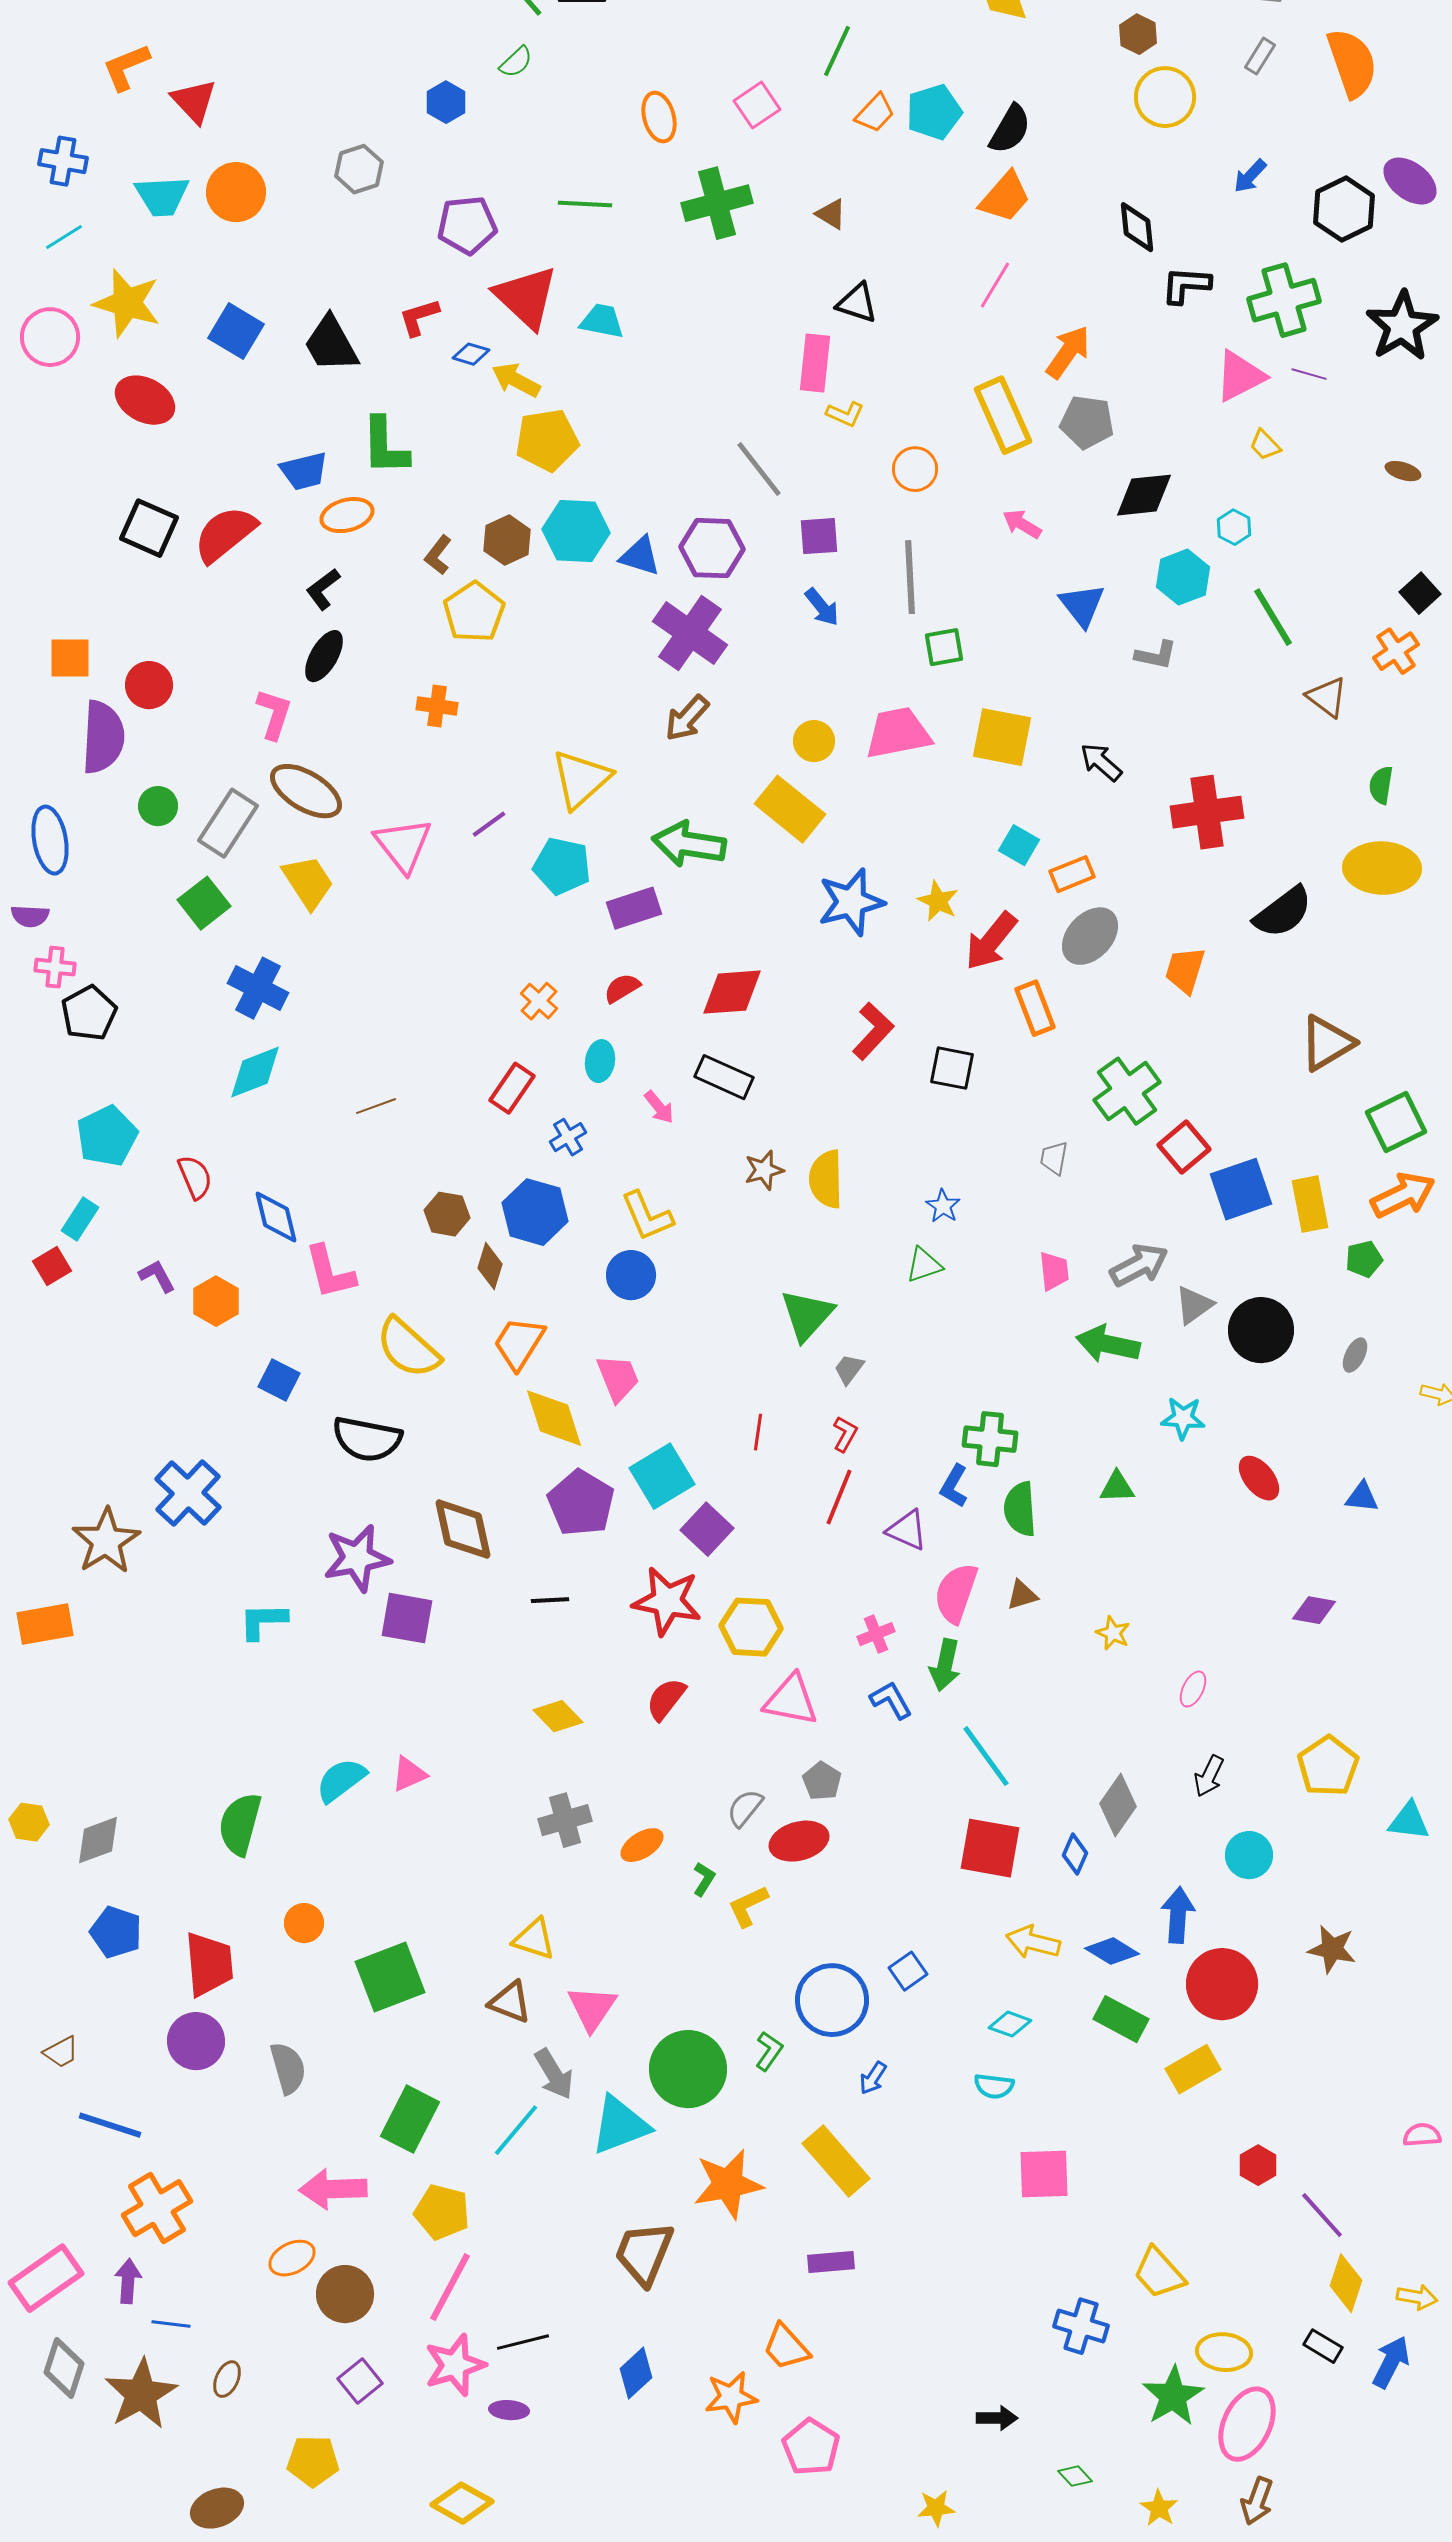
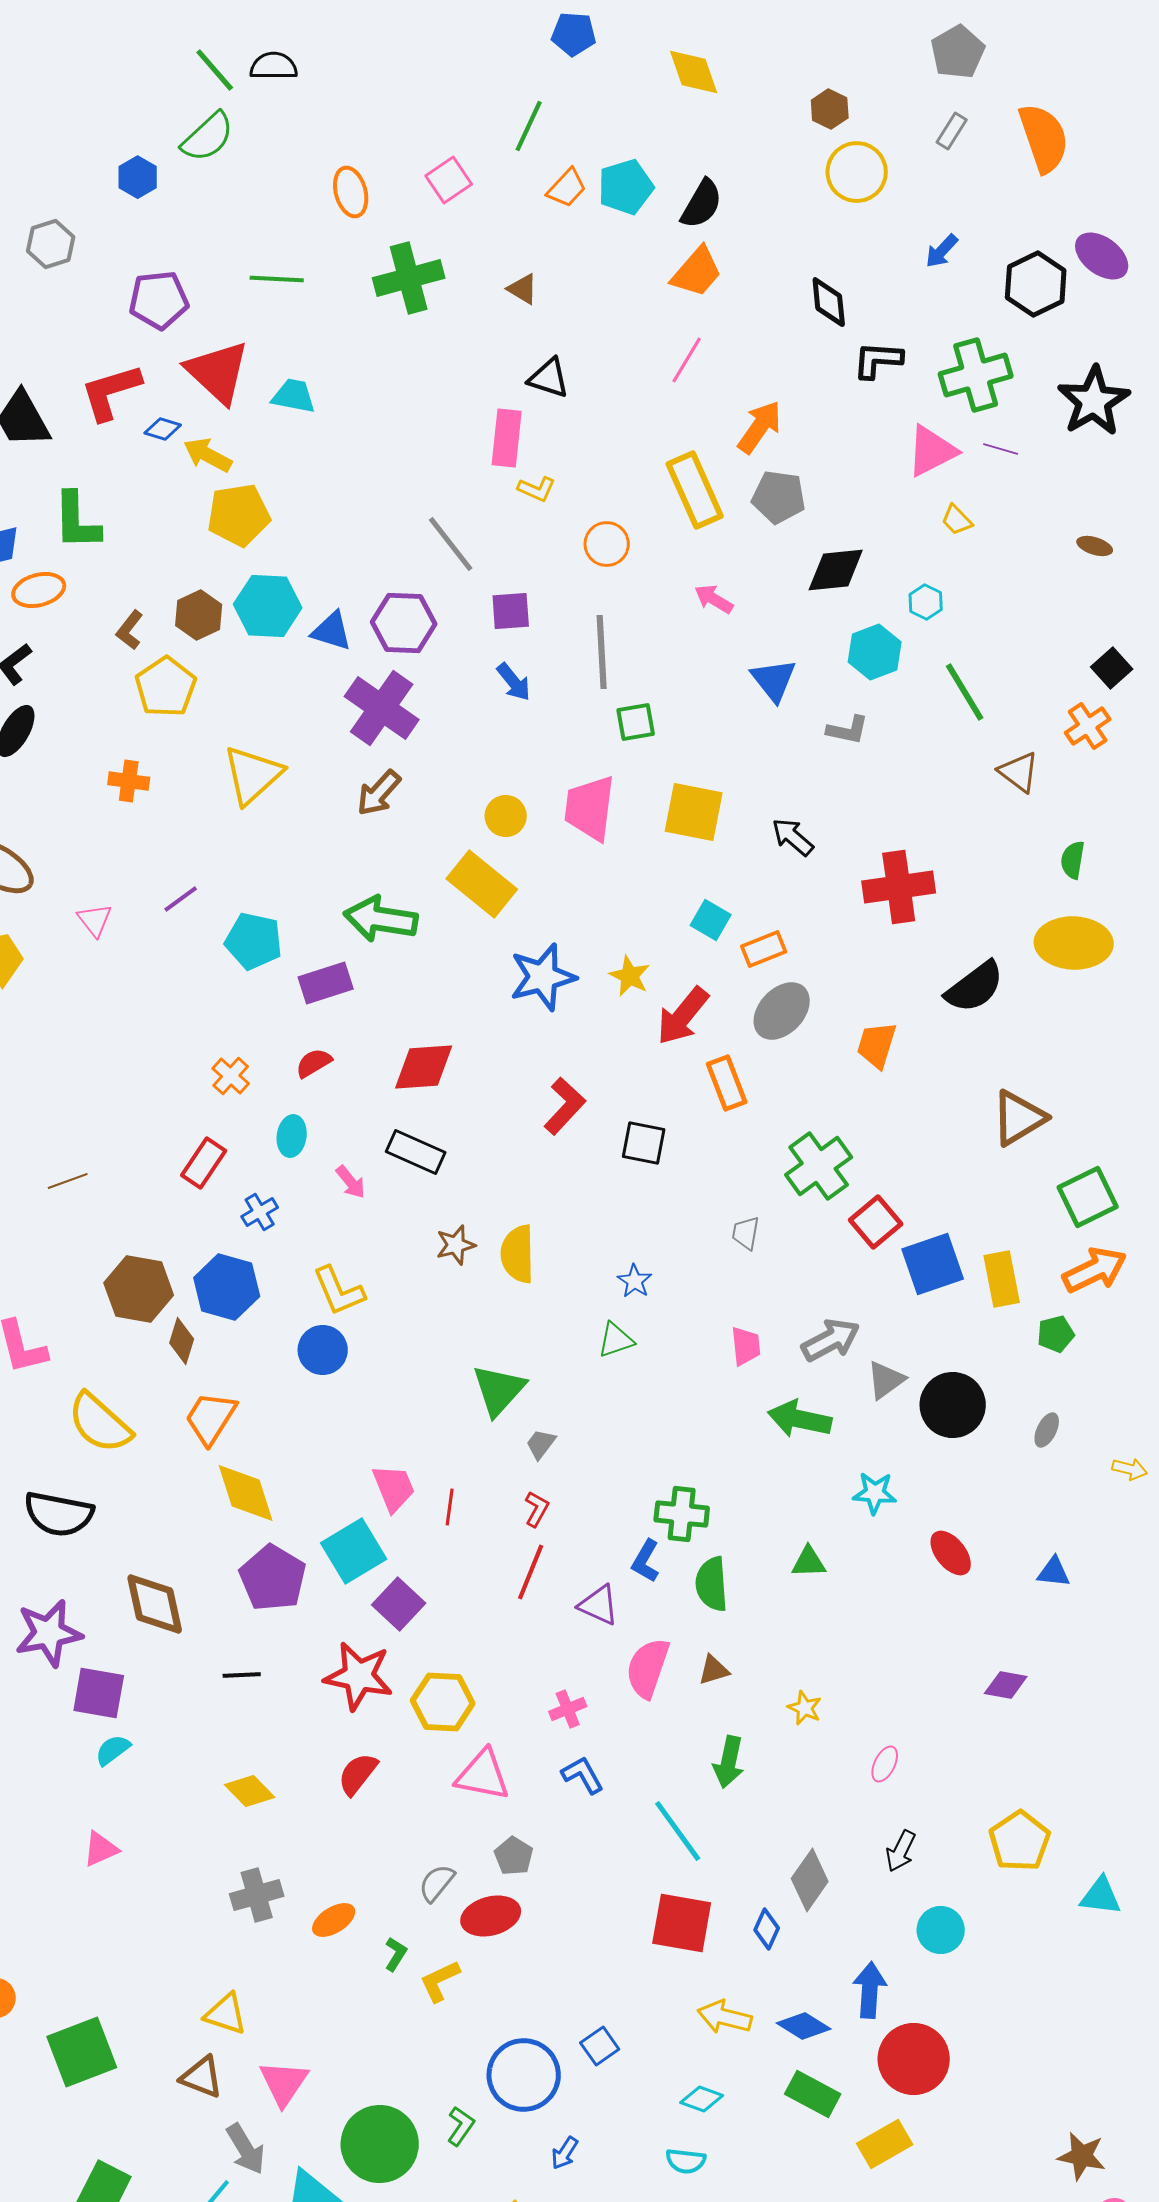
green semicircle: (516, 62) -> (208, 137), size x1.6
red L-shape: (419, 317) -> (111, 392), size x1.5
pink trapezoid: (898, 733) -> (590, 808), turned -72
yellow triangle: (581, 779) -> (253, 775), moved
pink triangle: (403, 845) -> (95, 920), size x0.6
brown hexagon: (447, 1214) -> (139, 1289), size x1.5
pink trapezoid: (618, 1378) -> (394, 1488), moved
green arrow: (945, 1665) -> (729, 1762), moved
cyan semicircle: (341, 1780) -> (113, 1750), moved, size x0.7
brown star: (1332, 1949) -> (1082, 2156), moved

